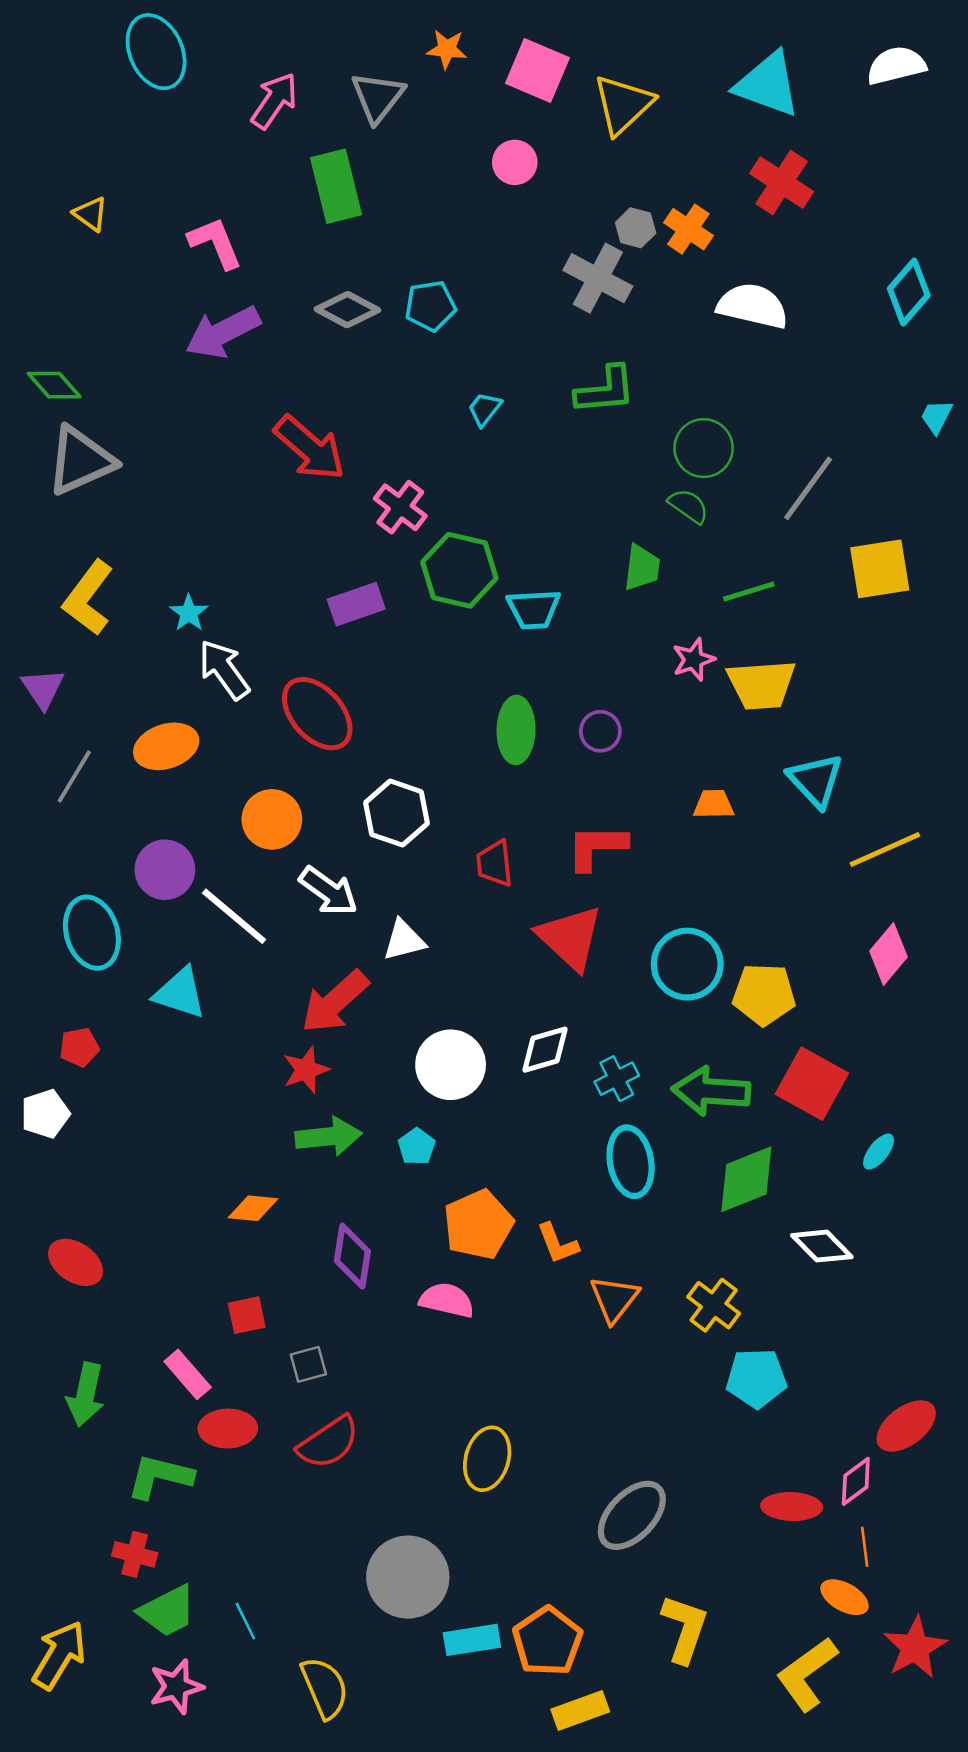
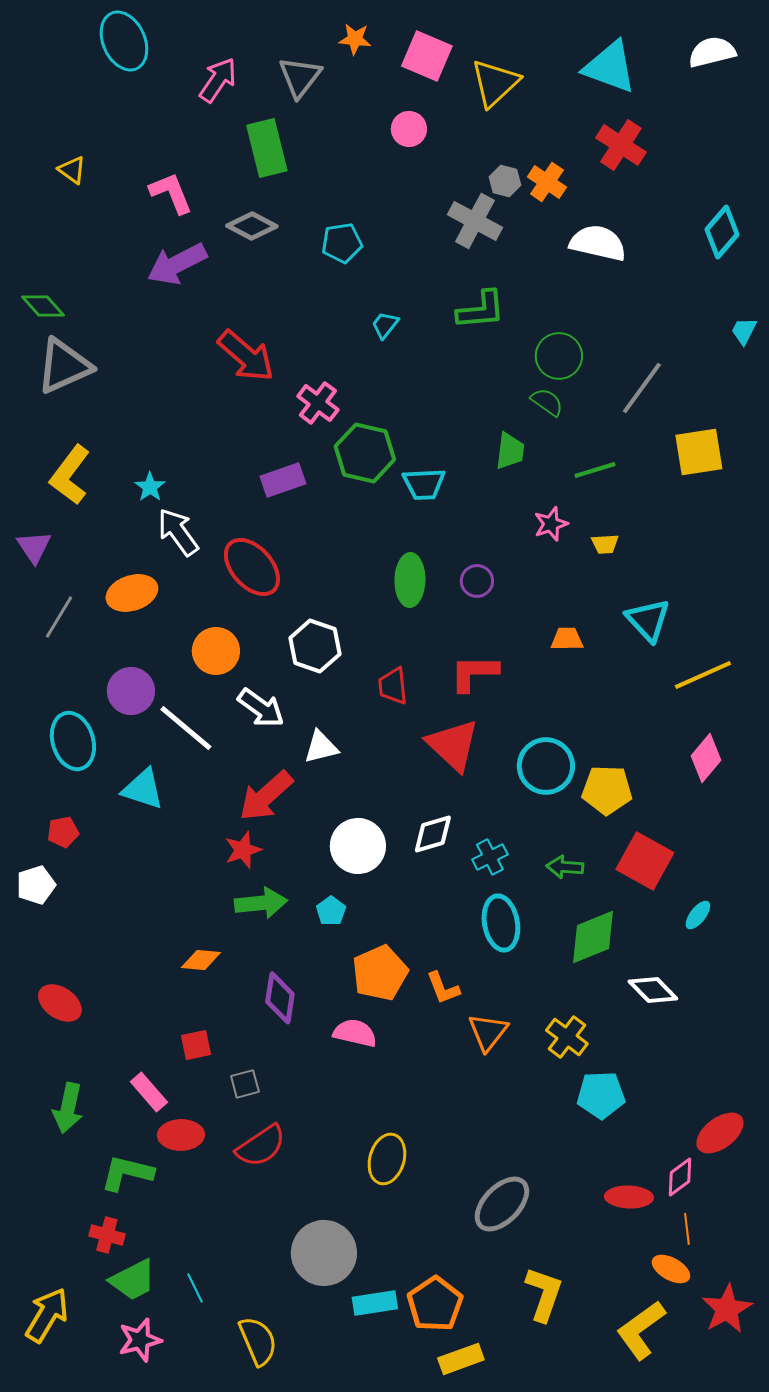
gray diamond: (347, 310) -> (252, 226), moved
yellow trapezoid: (761, 685) -> (605, 544), size x0.5
green arrow: (711, 1091) -> (565, 867), size x0.6

